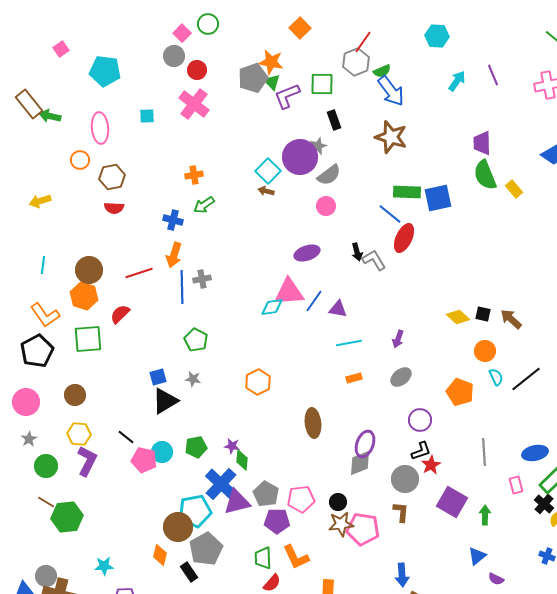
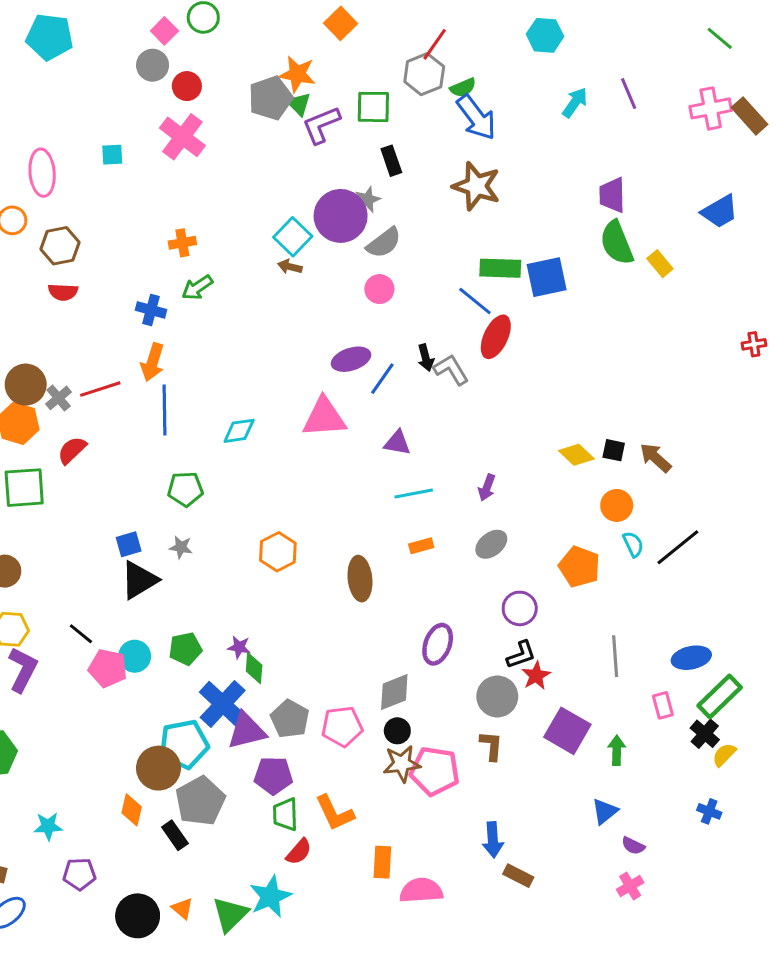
cyan pentagon: (105, 71) -> (50, 37), moved
gray cross: (202, 279) -> (59, 398), moved, turned -30
blue line: (314, 301) -> (382, 379), moved
cyan diamond: (272, 307) -> (239, 431), moved
green pentagon: (196, 340) -> (185, 489), turned -30
brown ellipse: (313, 423) -> (360, 579), moved
gray diamond: (360, 463) -> (394, 692), moved
purple pentagon: (277, 521) -> (273, 776), moved

